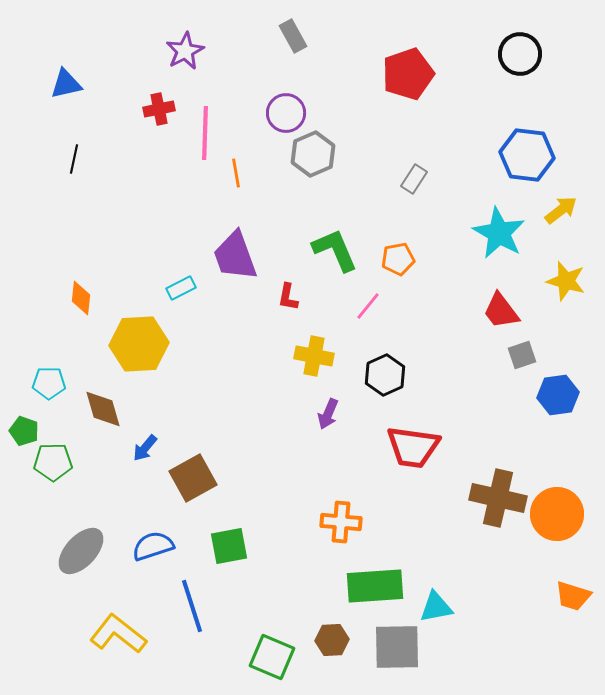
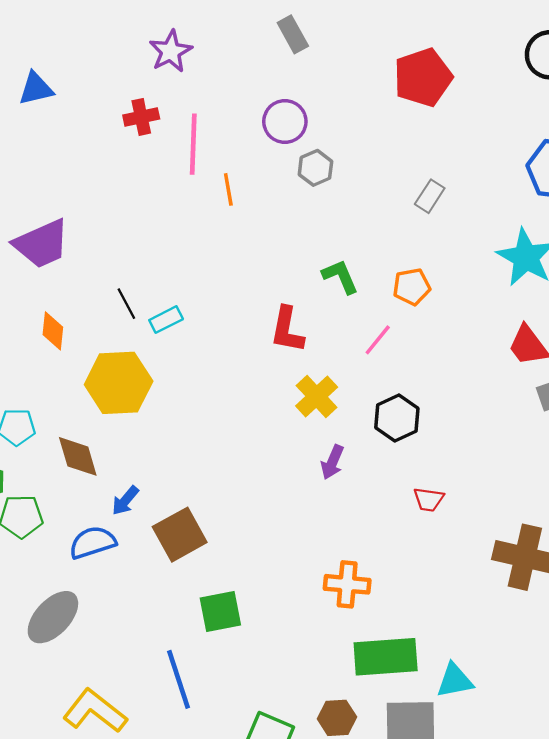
gray hexagon: (313, 154) -> (315, 168), size x0.7
black line: (74, 159) -> (126, 304), moved, turned -40
green L-shape: (335, 250) -> (340, 277), size x0.7
purple trapezoid: (235, 256) -> (42, 244), moved, turned -94
red L-shape: (288, 297) -> (287, 330), size x1.5
yellow cross: (314, 356) -> (317, 396), turned 36
red trapezoid: (413, 447) -> (429, 499), size x0.5
blue semicircle: (153, 546) -> (93, 542), moved

